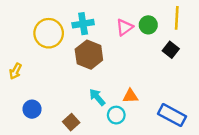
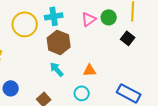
orange triangle: (130, 96) -> (90, 70), moved
cyan arrow: (97, 97) -> (57, 69), moved

